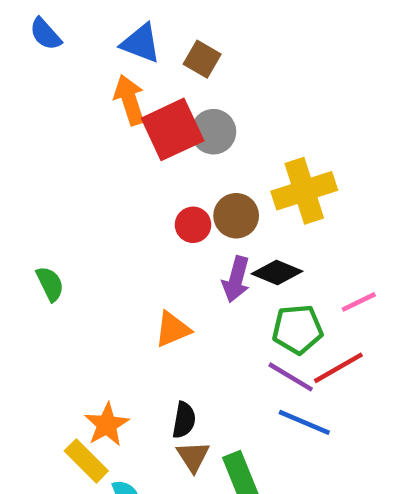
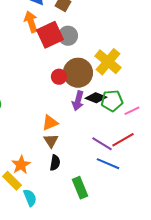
yellow cross: (304, 191) -> (108, 62), turned -32
brown circle: (236, 216) -> (78, 73), size x1.5
green pentagon: (297, 329) -> (112, 101), moved
brown triangle: (193, 456) -> (51, 141), moved

